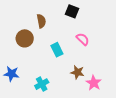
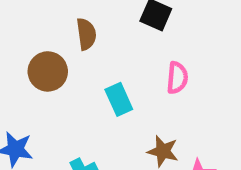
pink semicircle: (83, 39) -> (177, 78), turned 48

